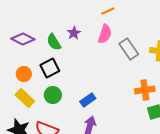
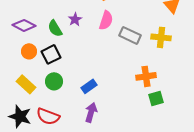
gray rectangle: (129, 49) -> (130, 35), turned -30
orange circle: (24, 74) -> (29, 51), moved

